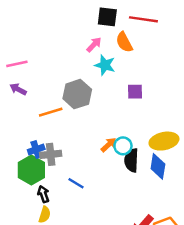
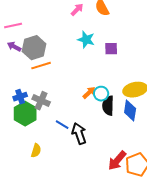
cyan star: (105, 65) -> (86, 40), moved
gray hexagon: (77, 94) -> (34, 48), moved
blue cross: (36, 149) -> (20, 97), moved
gray cross: (51, 154) -> (41, 101), turned 30
black arrow: (43, 194) -> (79, 134), moved, size x1.5

